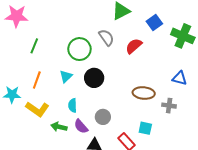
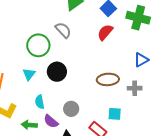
red semicircle: (134, 46) -> (105, 32), moved
blue triangle: (180, 78) -> (141, 60), turned -35

